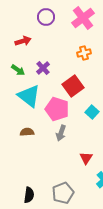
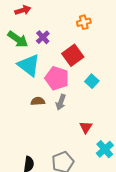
green arrow: (18, 70) -> (18, 39), size x1.5
brown semicircle: (27, 132) -> (38, 101), moved

